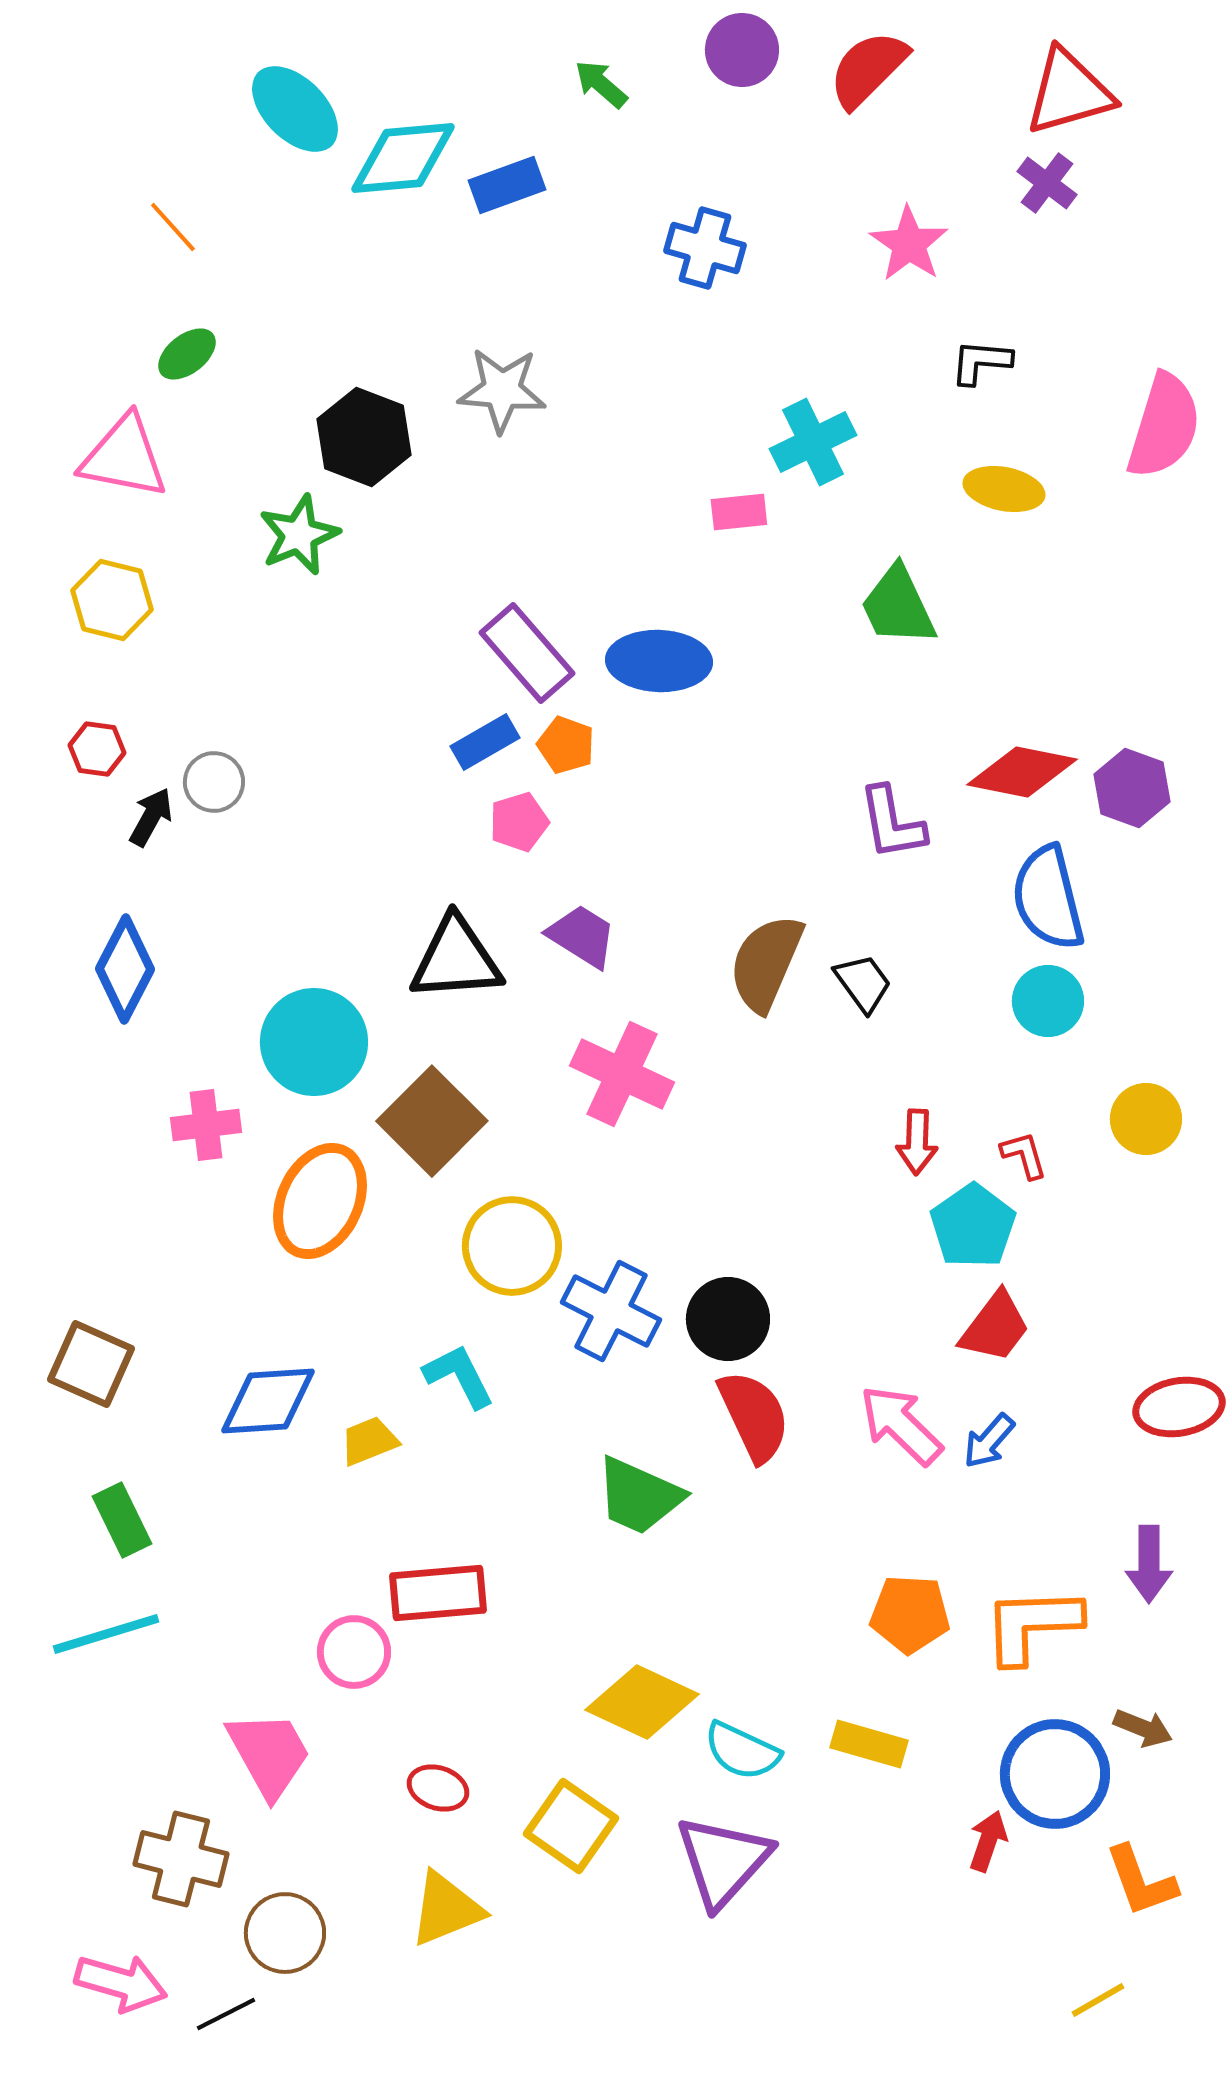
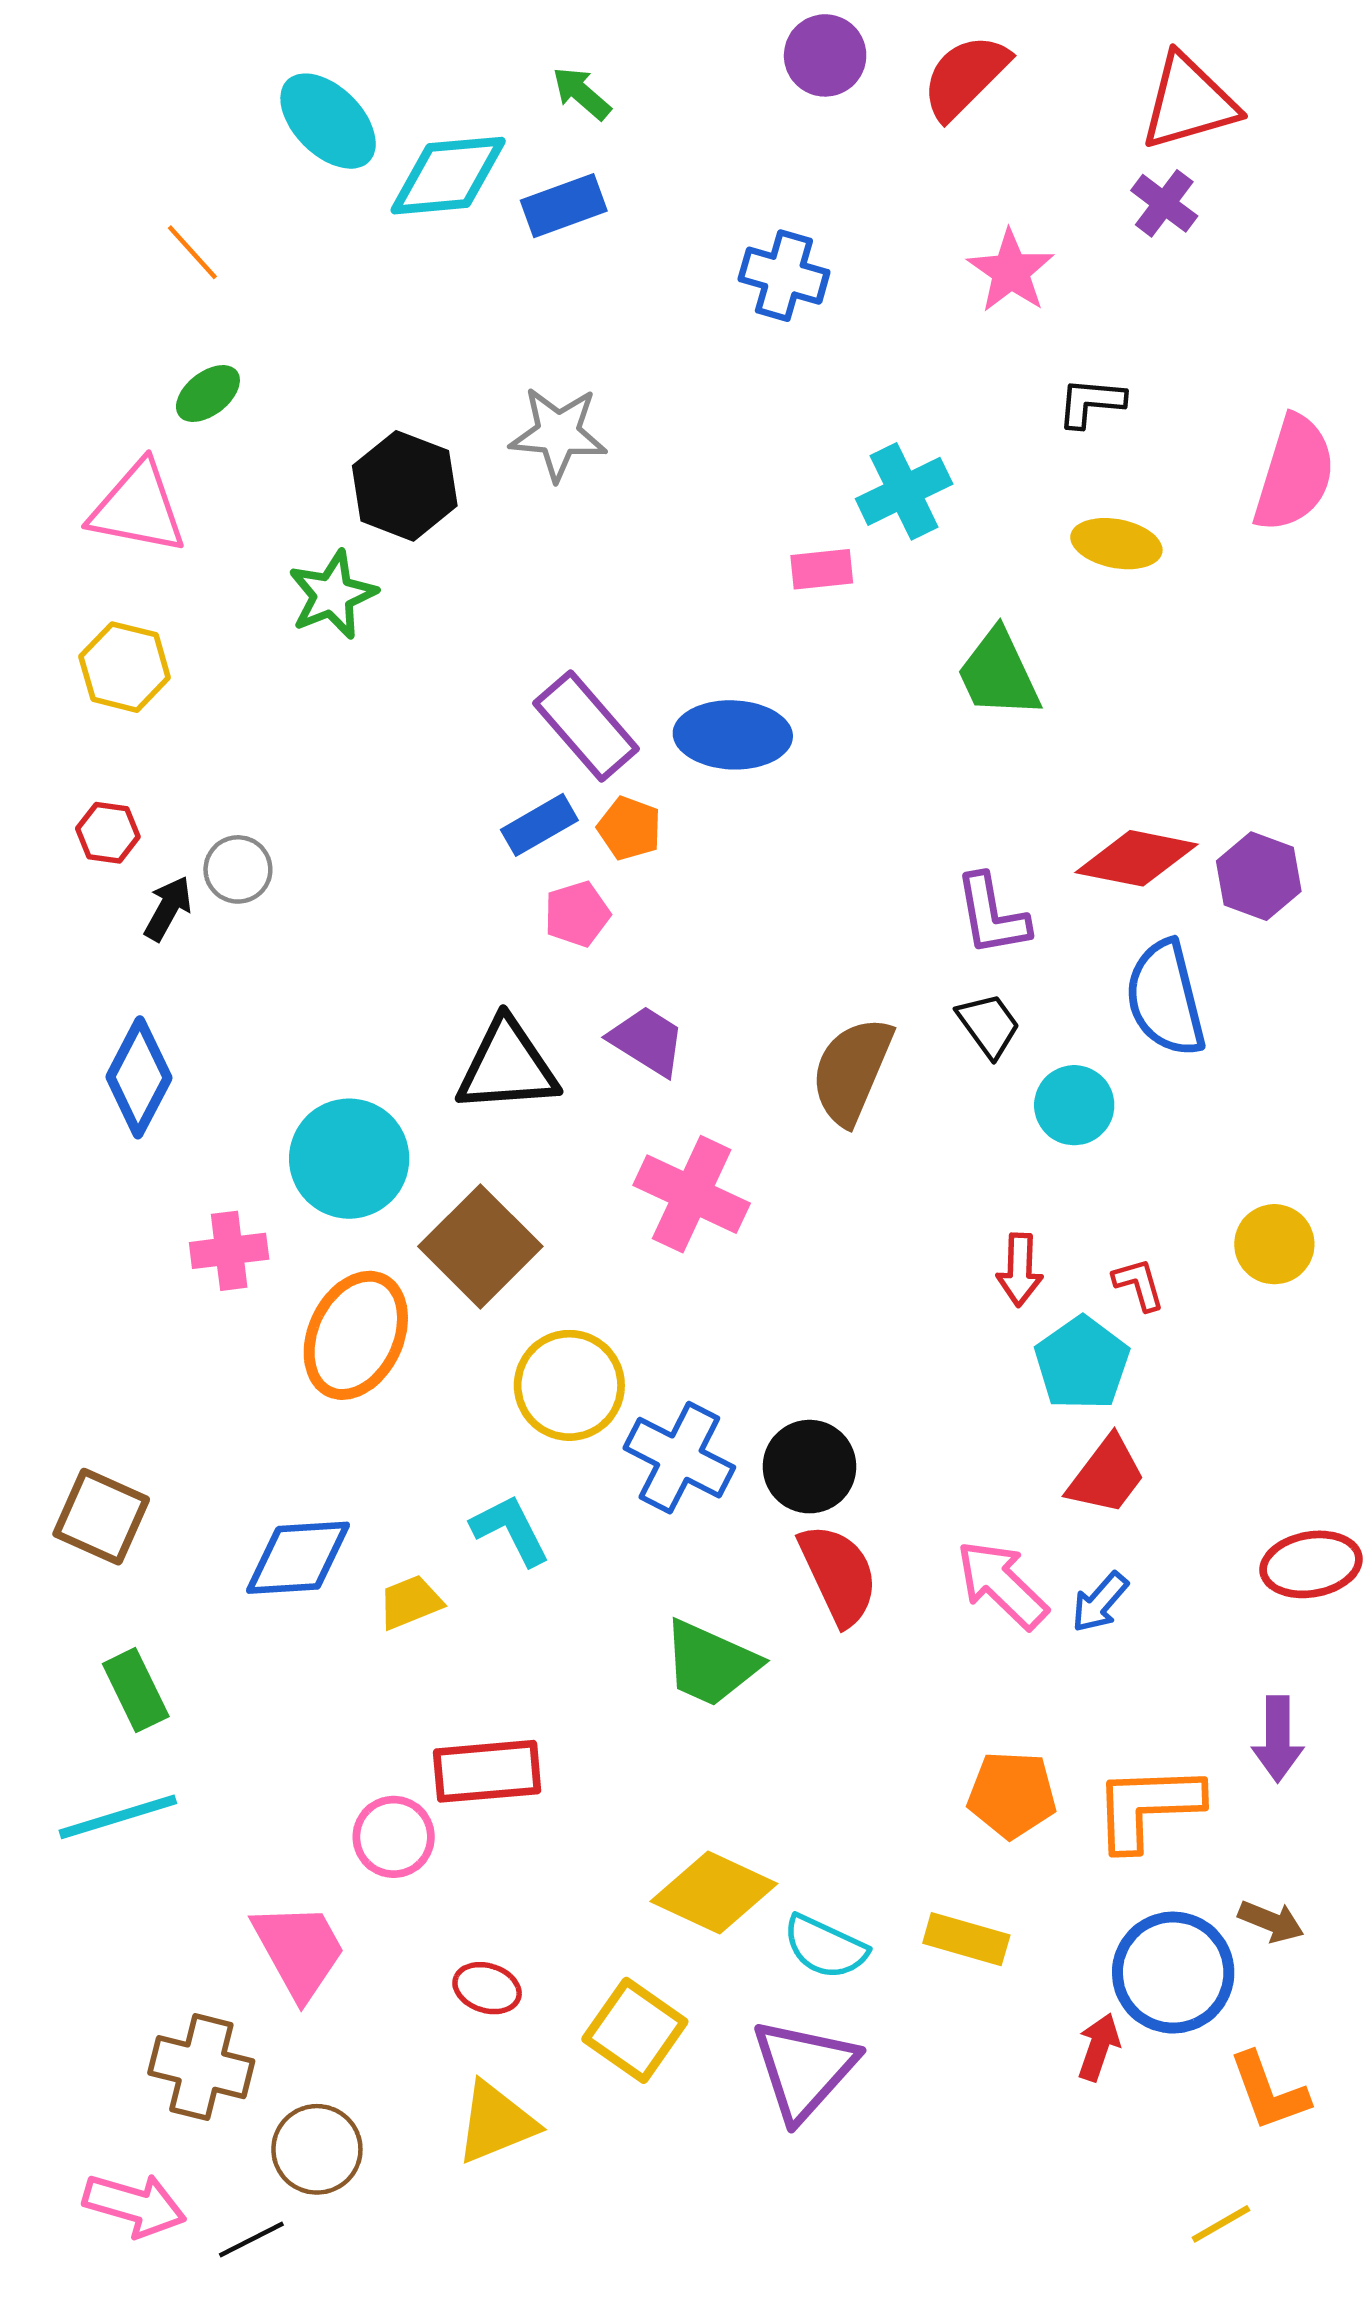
green arrow: (601, 84) -> (582, 93), moved
black trapezoid: (863, 983) -> (989, 1025), moved
cyan circle: (1048, 1001) -> (1074, 1105), moved

